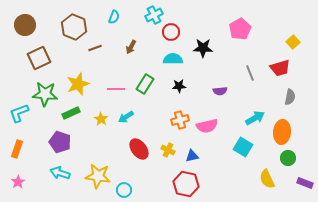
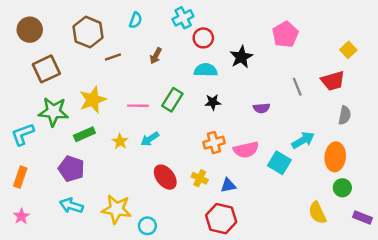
black star: (203, 48) -> (241, 57), turned -30
cyan square: (243, 147) -> (279, 163), moved

